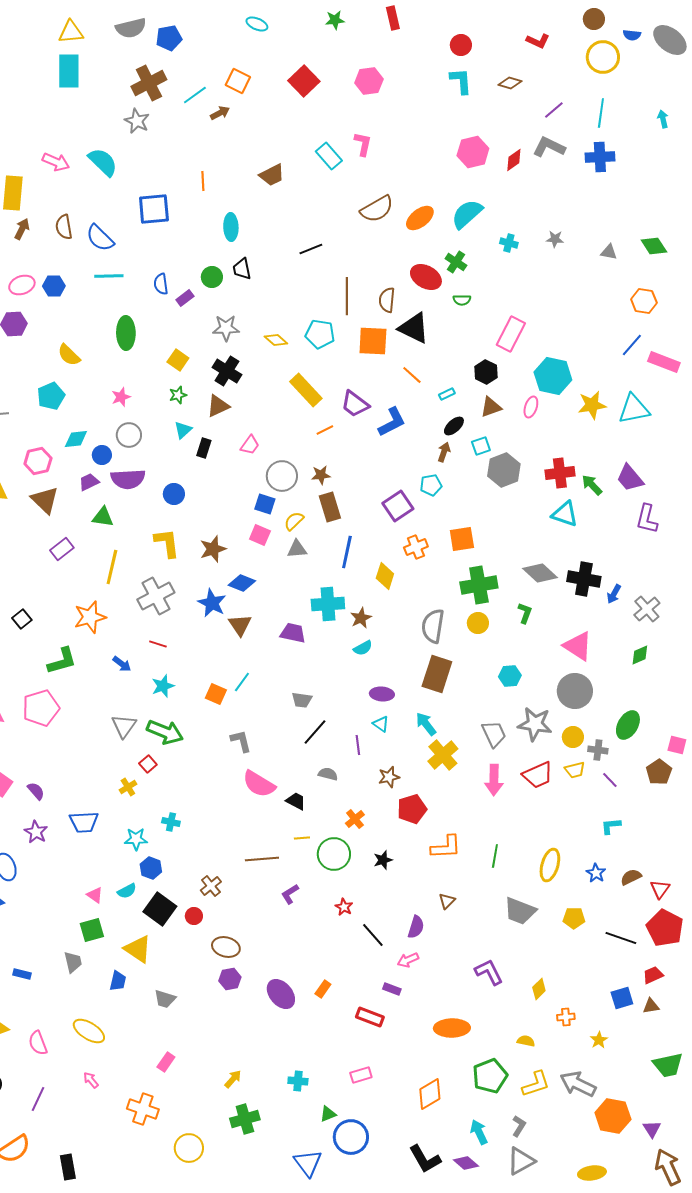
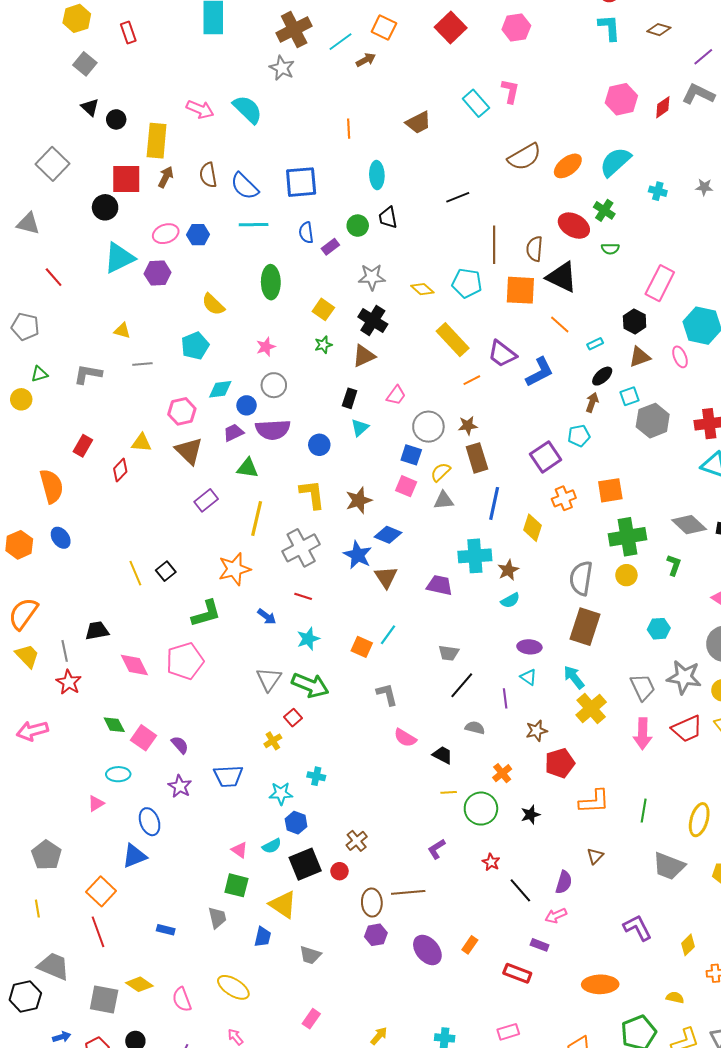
blue square: (154, 209) -> (301, 182), moved
pink ellipse: (531, 407) -> (680, 357), turned -40
cyan triangle: (183, 430) -> (360, 428), moved
pink semicircle: (259, 784) -> (405, 738), size x0.7
brown line: (262, 859) -> (408, 892), moved
black square: (160, 909) -> (305, 864), turned 32
green square: (92, 930) -> (236, 885), turned 30
brown ellipse: (226, 947) -> (372, 903), turned 72

